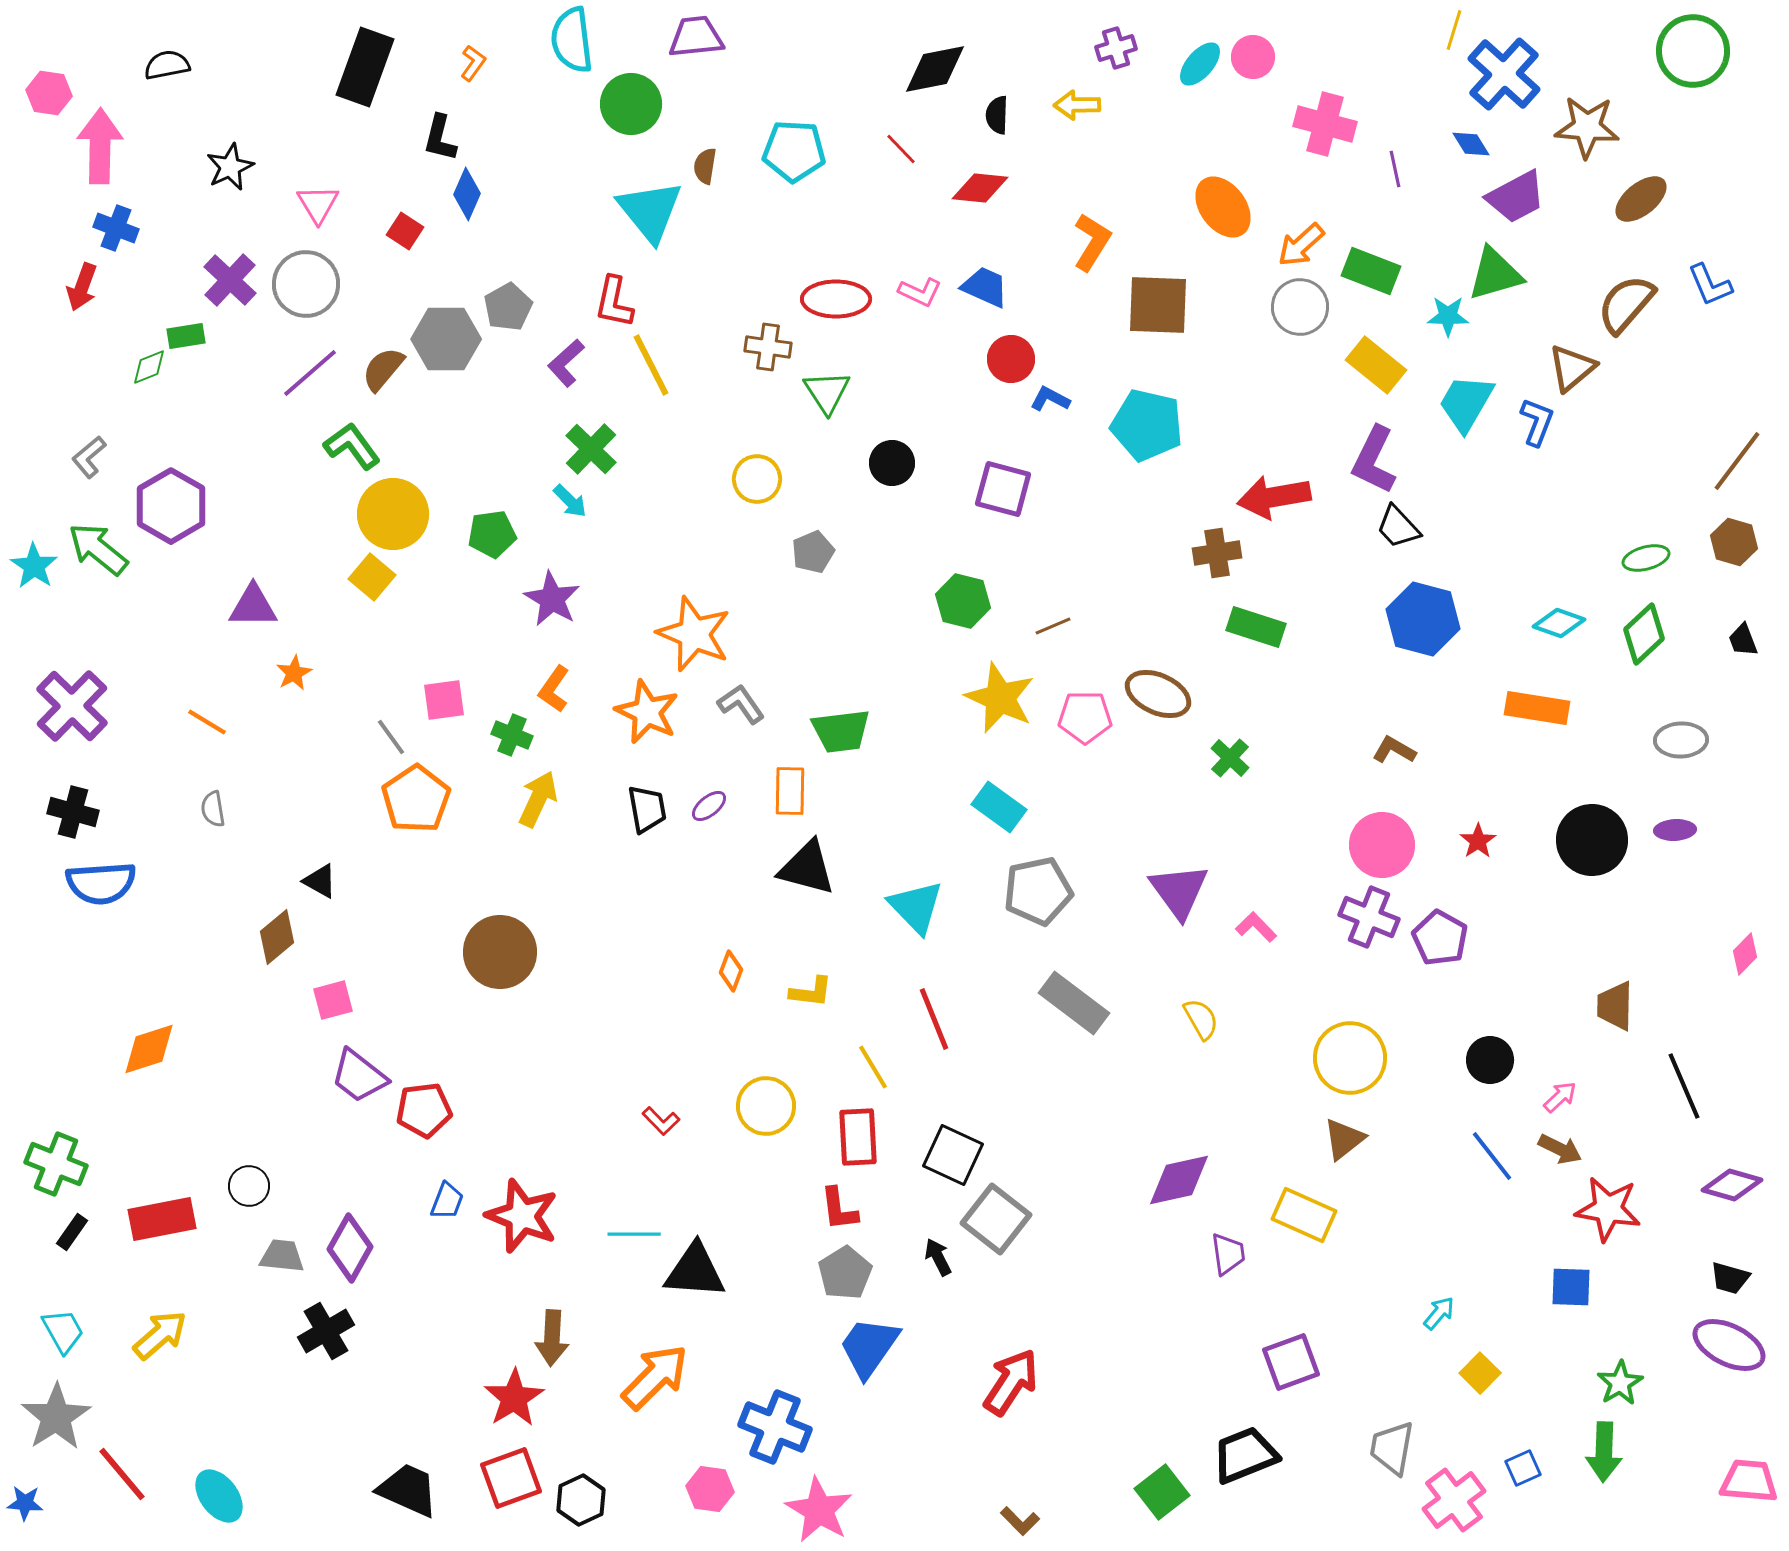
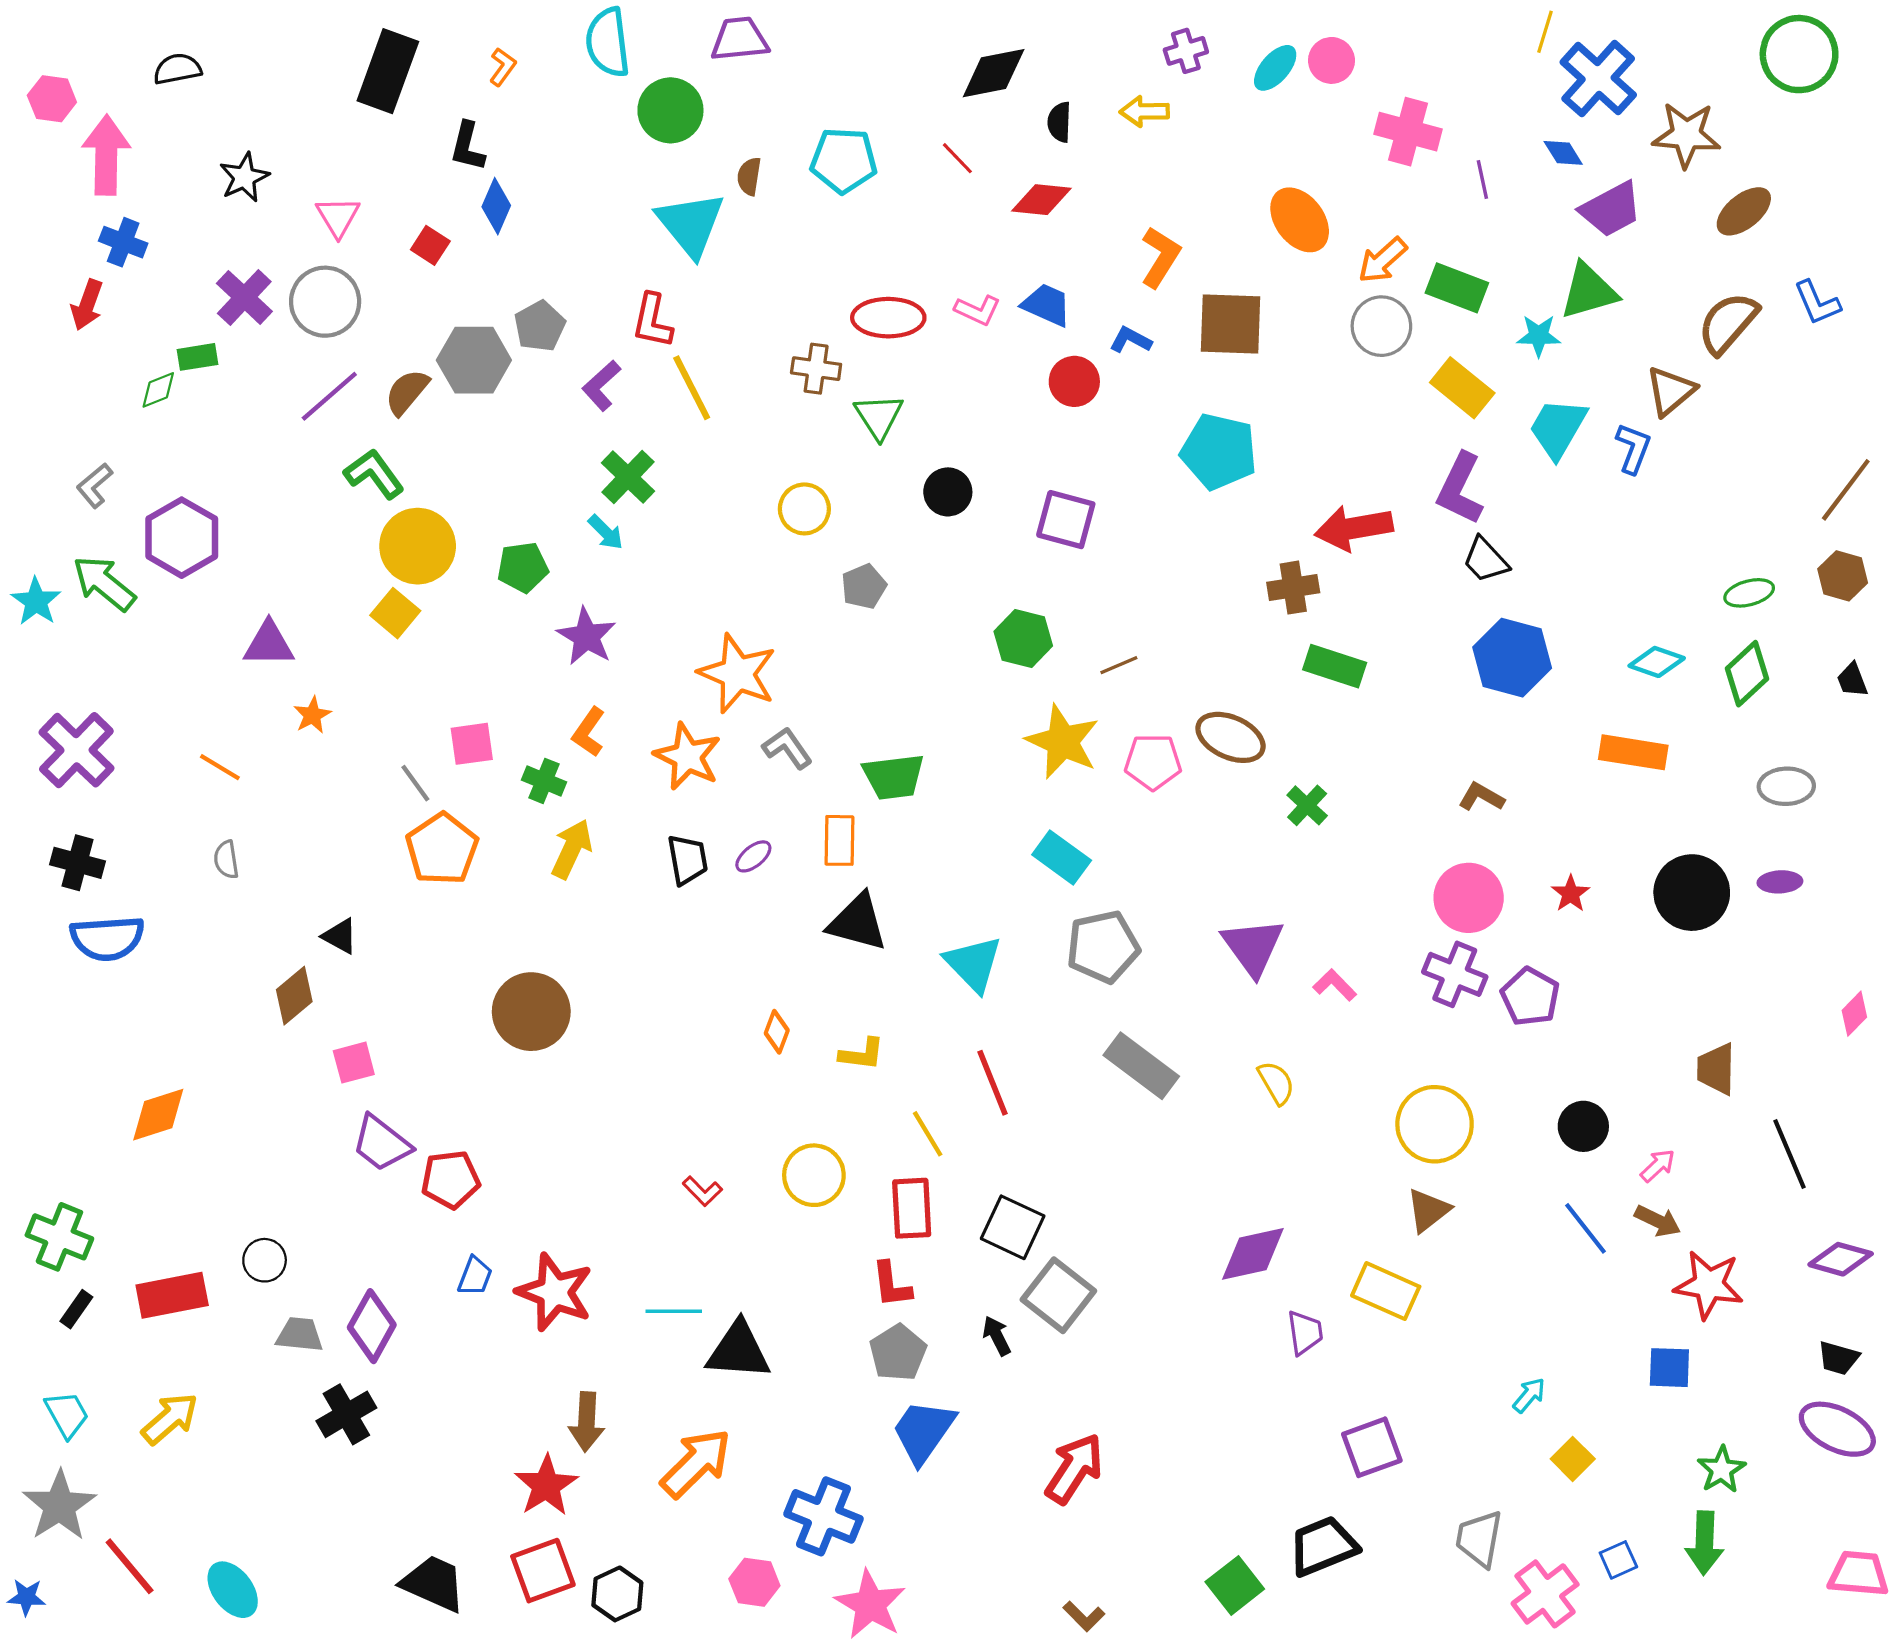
blue L-shape: (1050, 399) -> (1131, 340), moved

